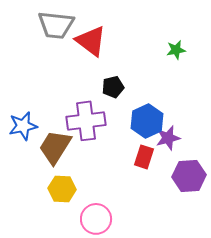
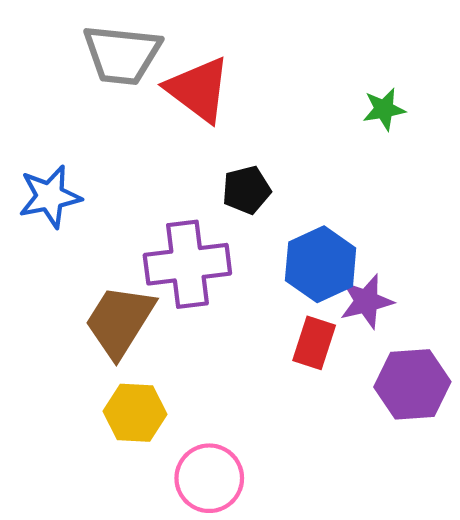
blue star: (23, 126) -> (50, 197), moved

